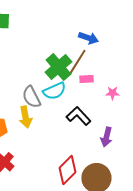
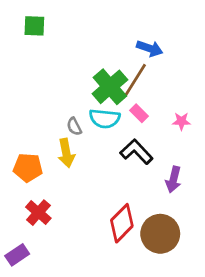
pink rectangle: (86, 79) -> (139, 113), moved, turned 48
cyan semicircle: (54, 91) -> (105, 119), turned 30
gray semicircle: (31, 97) -> (74, 127), size x0.6

